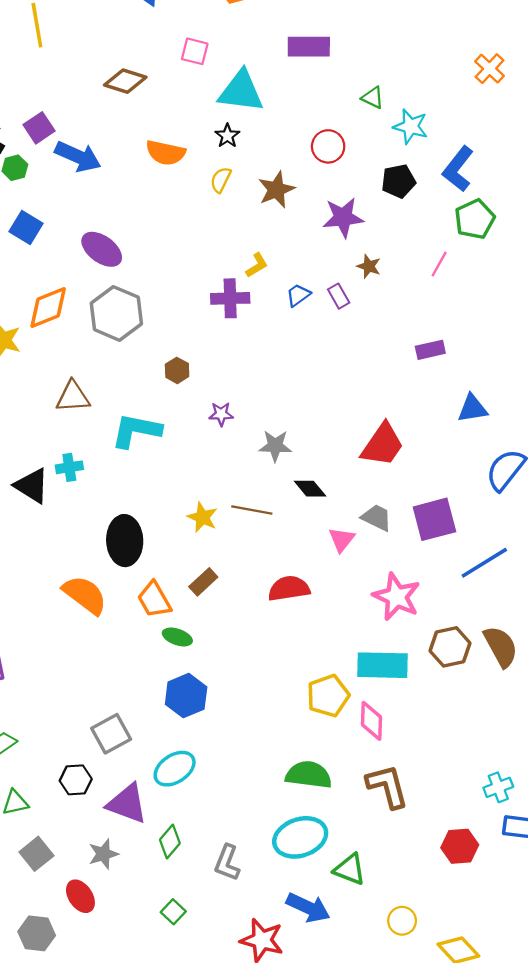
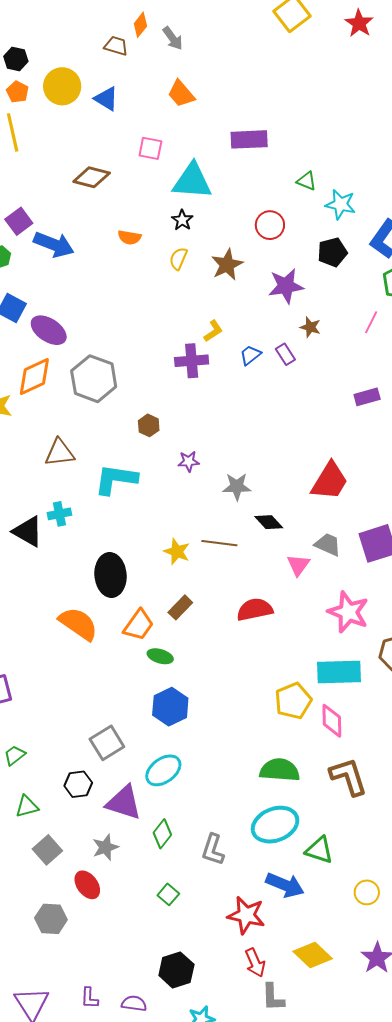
orange semicircle: (166, 153) -> (129, 237), size x0.7
purple ellipse: (102, 249) -> (49, 330), moved
orange trapezoid: (154, 600) -> (139, 625), turned -112

